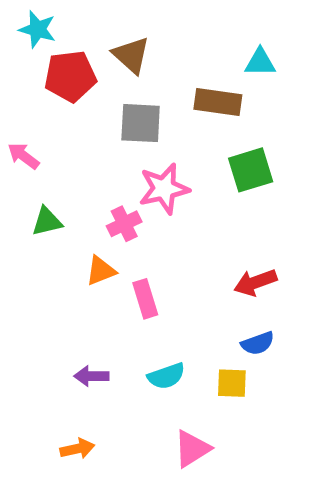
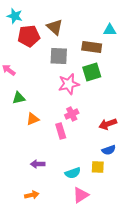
green square: (251, 170) -> (92, 72), moved
pink cross: (124, 224) -> (72, 114), moved
orange triangle: (101, 271) -> (33, 119), moved
cyan semicircle: (166, 376) -> (73, 173), moved

